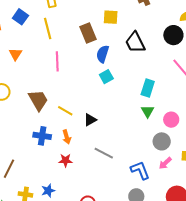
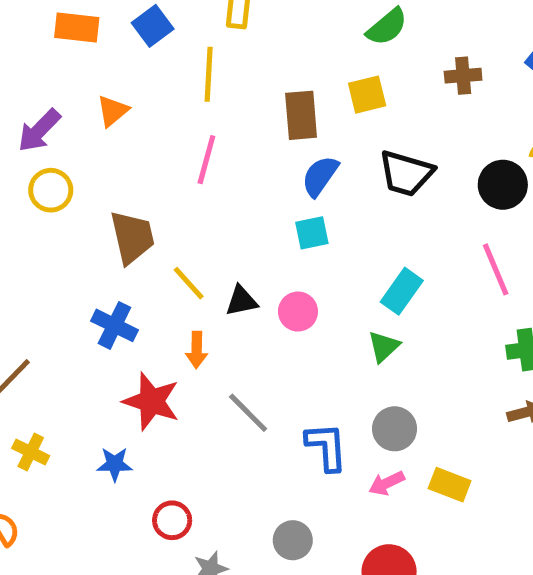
yellow square: (111, 17) -> (367, 95), turned -35
black trapezoid: (135, 42) -> (406, 173), turned -65
black triangle: (90, 120) -> (242, 301), moved
pink circle: (171, 120) -> (298, 312), moved
orange arrow: (67, 137) -> (197, 350), moved
red star: (65, 160) -> (151, 401), size x1.6
blue L-shape: (140, 170) -> (326, 447), moved
blue star: (48, 191) -> (115, 464), moved

